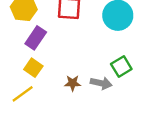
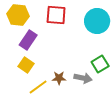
yellow line: (23, 94) -> (38, 87), moved

